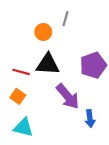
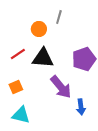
red line: (21, 72) -> (18, 54), moved, turned -49
orange square: (18, 96) -> (16, 87), turned 32

